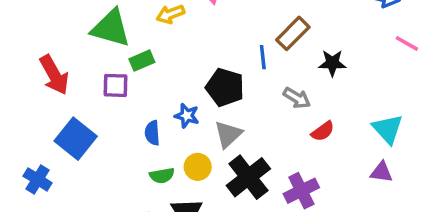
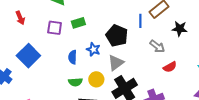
green rectangle: (142, 61) -> (78, 23), moved
red arrow: (54, 75) -> (20, 18), size x0.6

